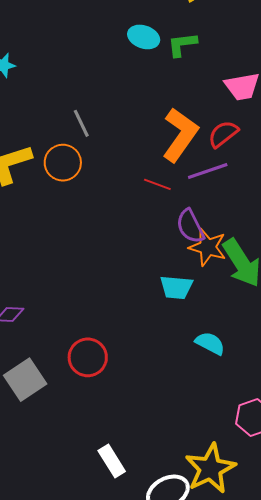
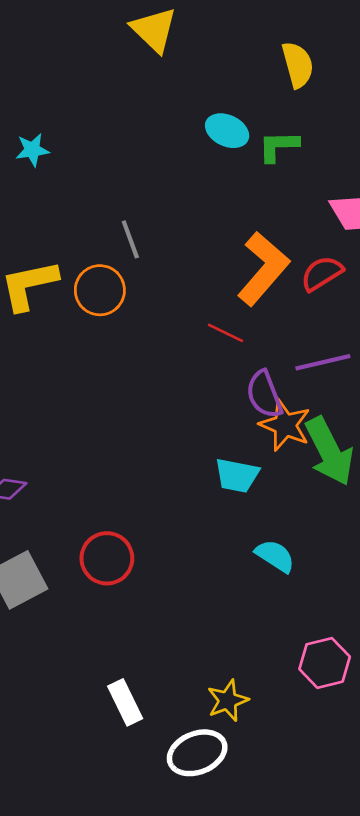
purple line: (208, 171) -> (323, 362), moved
yellow star: (210, 468) -> (228, 701), moved, size x0.6

